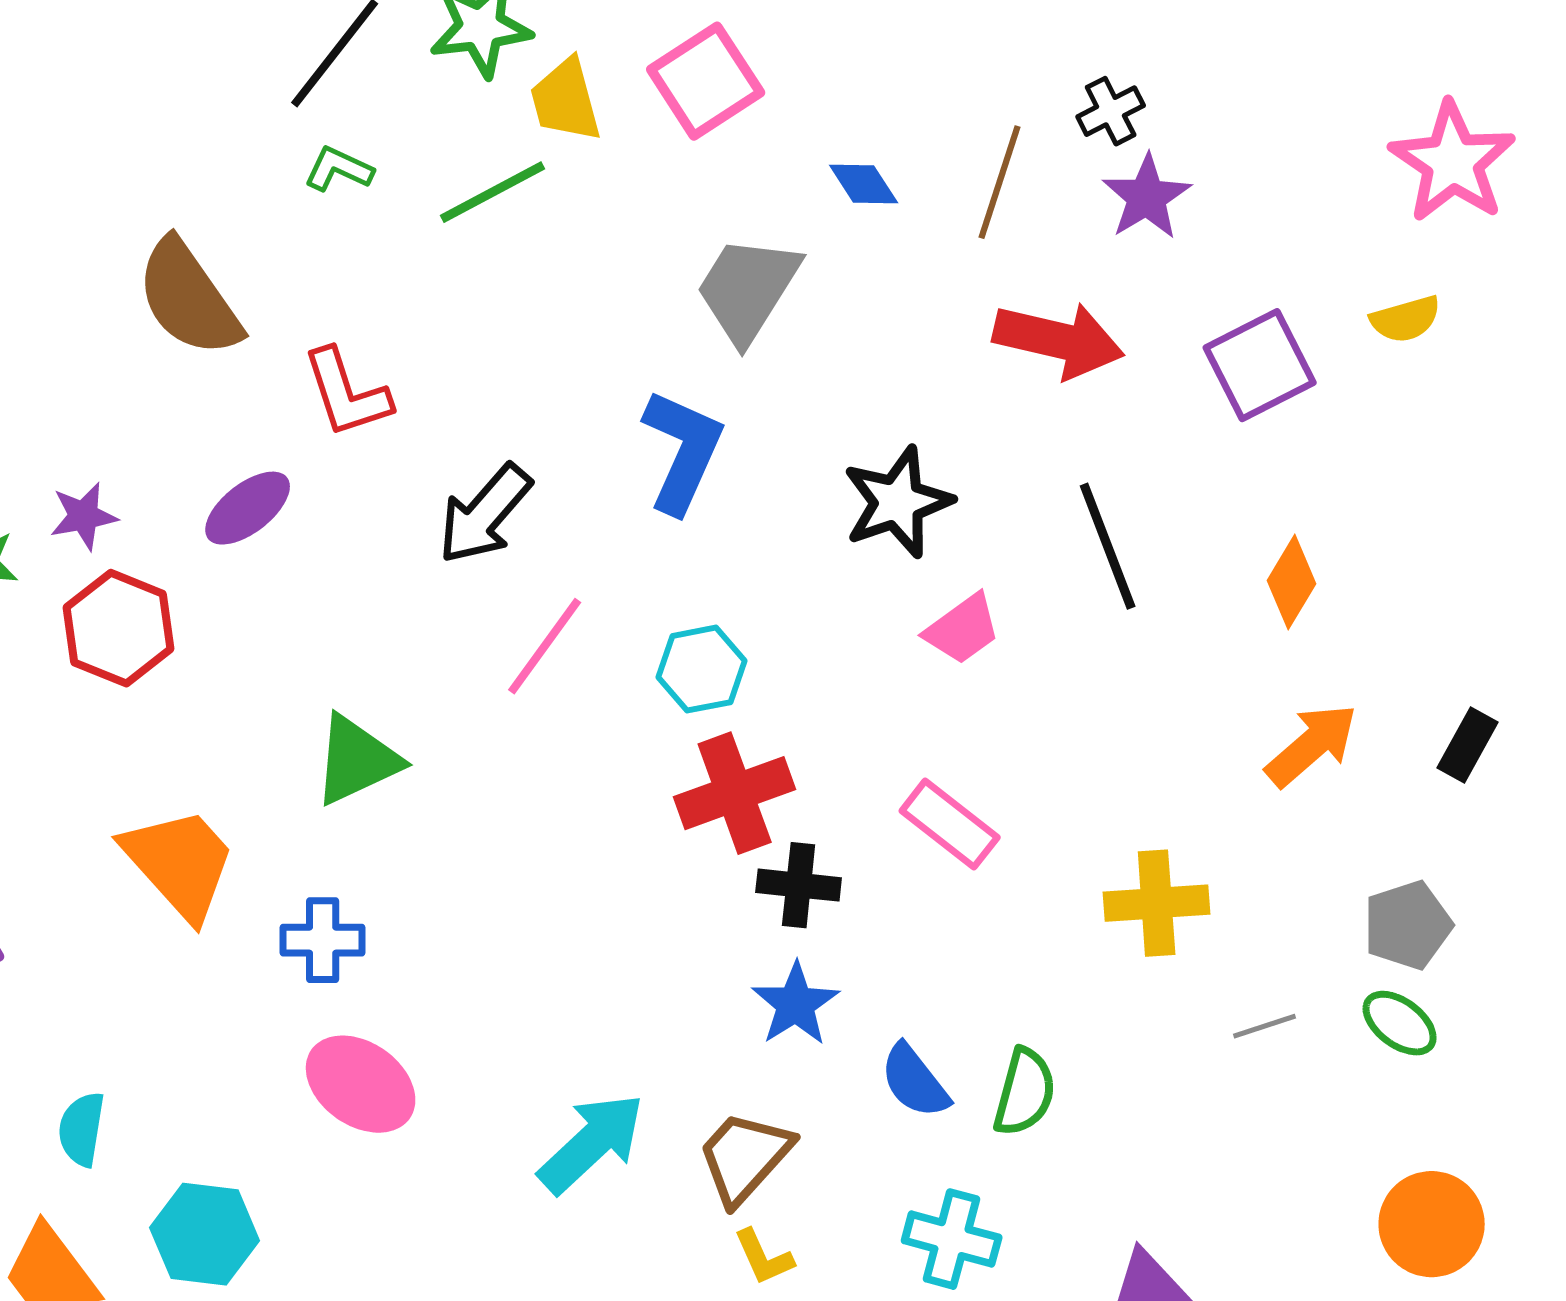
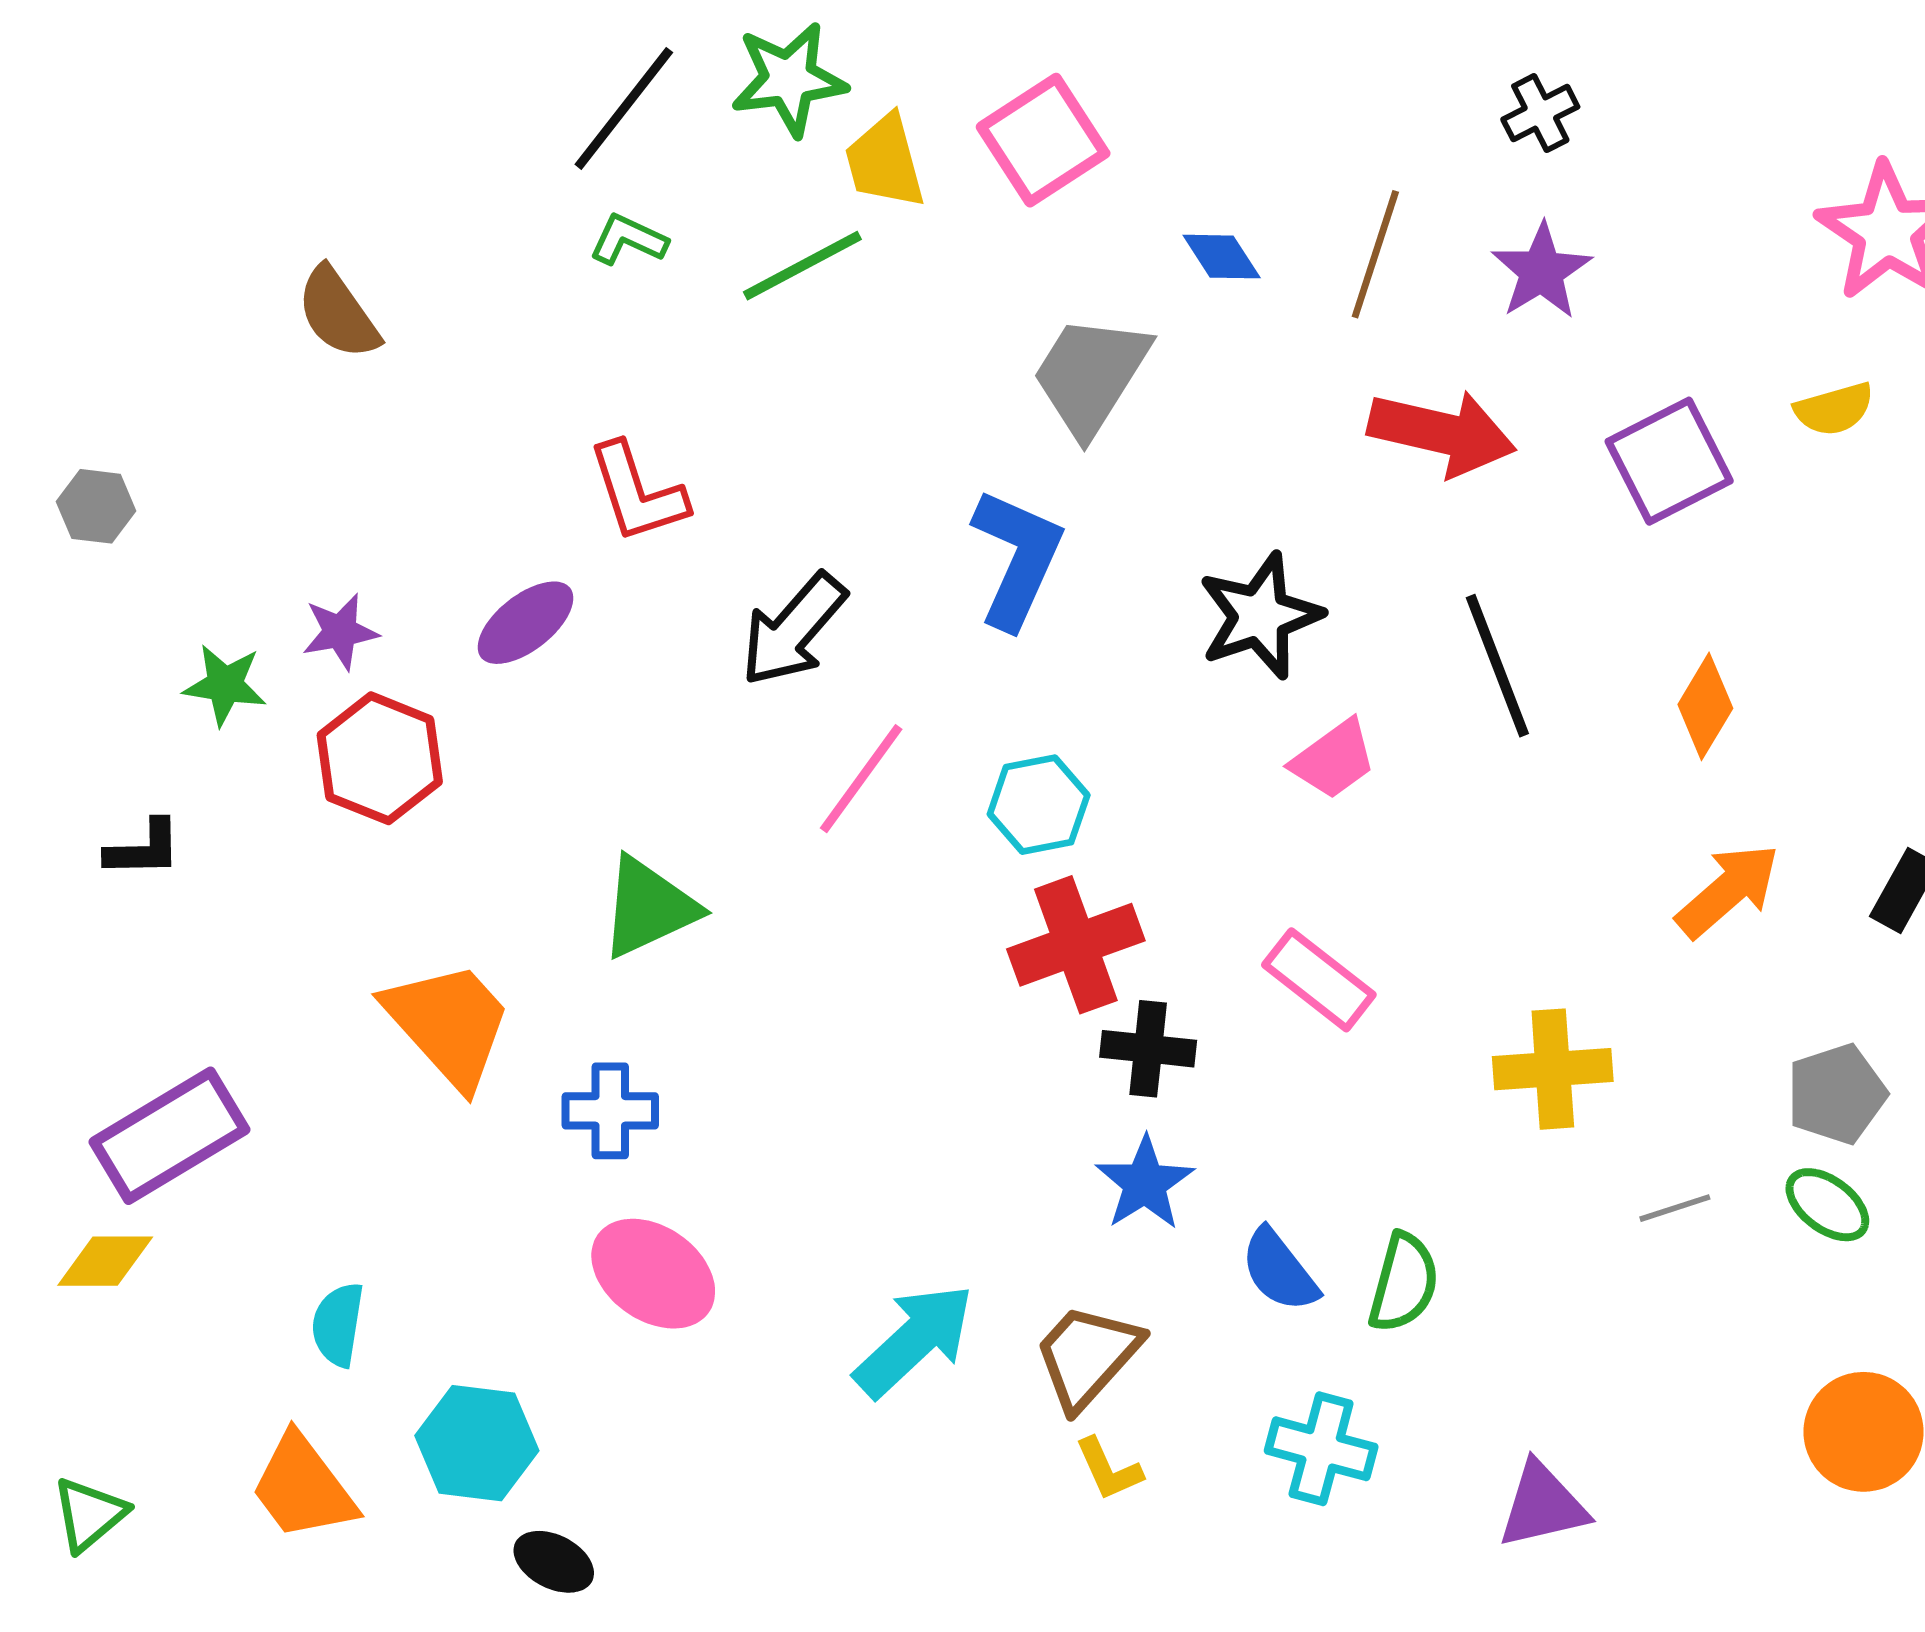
black cross: (1111, 111) -> (1540, 113), moved
brown semicircle: (189, 298) -> (338, 313), moved, size x0.7

